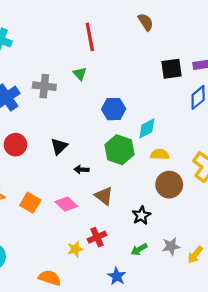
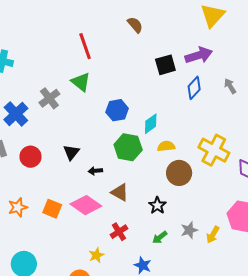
green triangle: (80, 74) -> (81, 82), size x1.5
gray cross: (44, 86) -> (49, 98), turned -35
pink diamond: (66, 204) -> (86, 205), size x1.4
yellow star: (75, 249) -> (96, 255), moved

